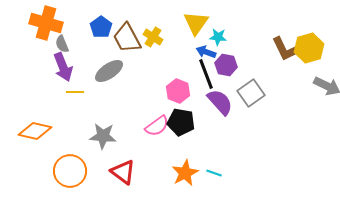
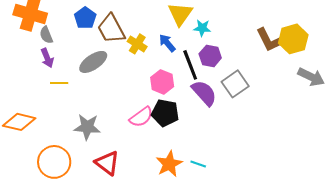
yellow cross: (153, 37) -> (137, 44), moved
blue arrow: (206, 52) -> (167, 43), moved, turned 30
purple arrow: (63, 67) -> (47, 58), size x0.7

